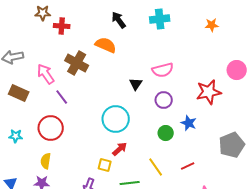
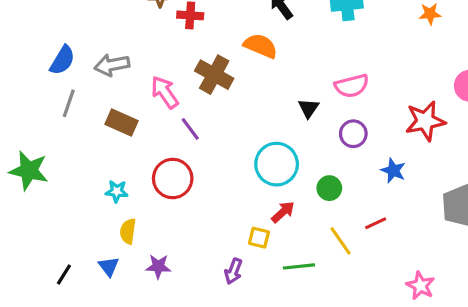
green circle: (166, 133) -> (329, 188), moved
yellow semicircle: (46, 161) -> (128, 231), moved
red line: (188, 166) -> (376, 223), moved

